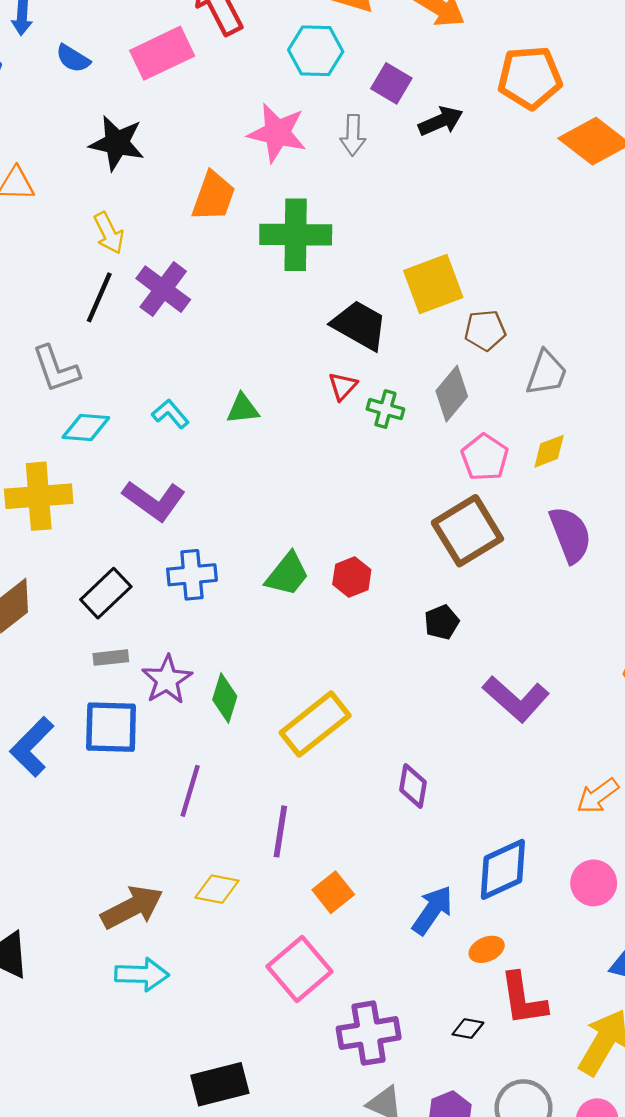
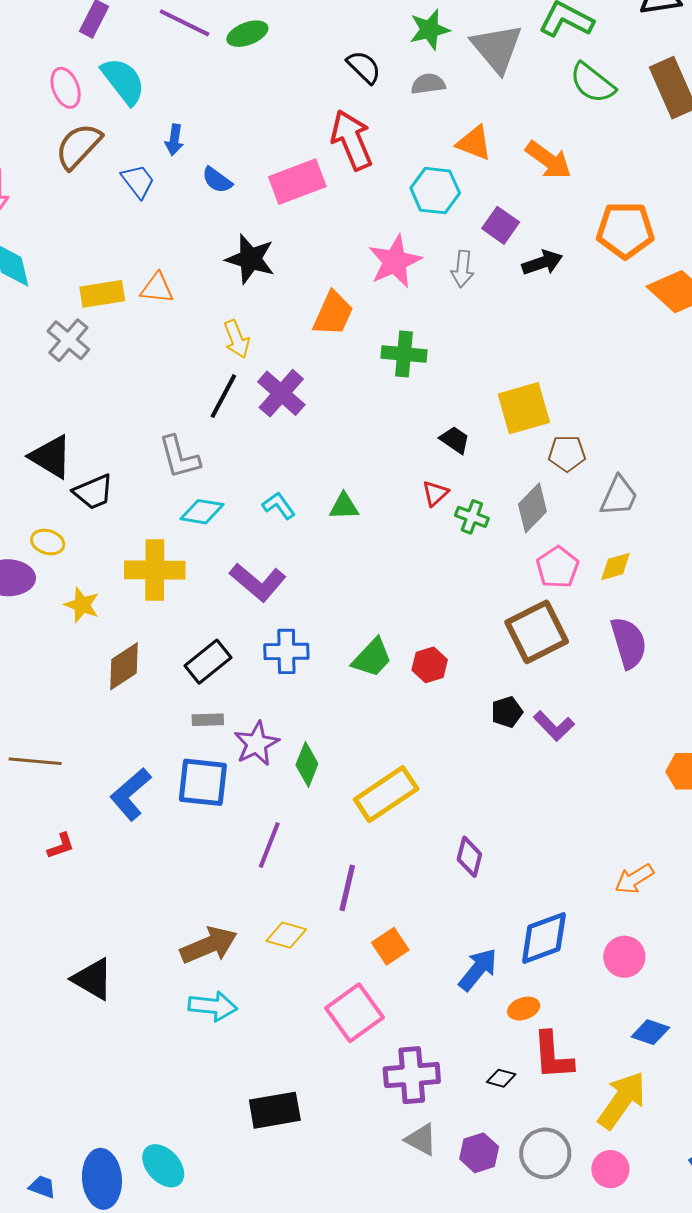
pink star: (277, 133) -> (395, 261), turned 30
green cross: (296, 235) -> (404, 354), size x0.7
black trapezoid: (360, 325) -> (455, 440), size x0.6
purple L-shape: (516, 699) -> (554, 726), moved, size x0.7

